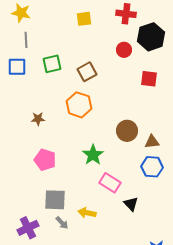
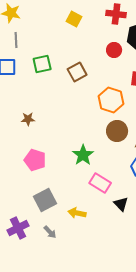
yellow square: (84, 19) -> (74, 19), turned 35
orange hexagon: (79, 105) -> (111, 100), moved
gray square: (55, 200) -> (45, 200), turned -30
gray arrow: (62, 223) -> (50, 232), moved

